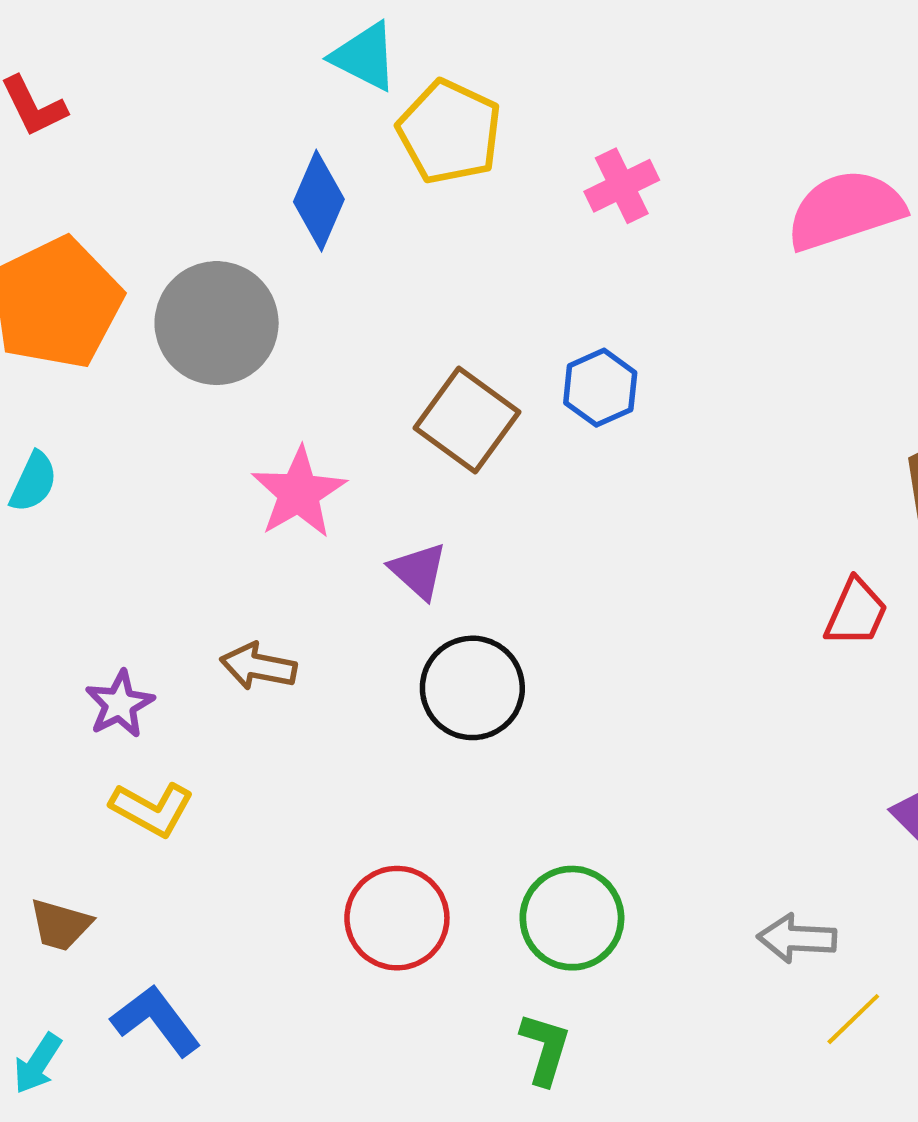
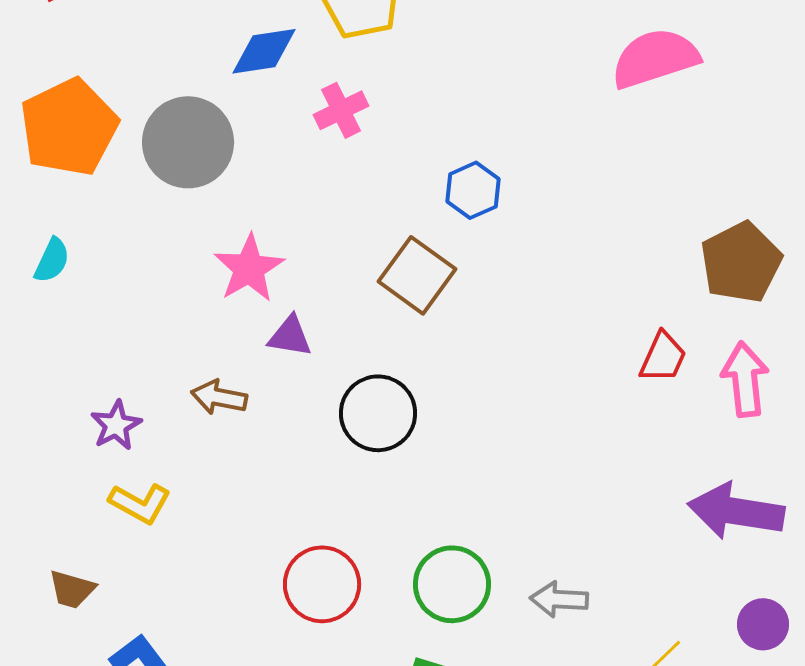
pink cross: (622, 186) -> (341, 110), moved
blue diamond: (319, 201) -> (264, 51), turned 58
brown square: (467, 420) -> (417, 275), moved
purple triangle: (419, 571) -> (290, 336), moved, turned -33
gray arrow: (797, 938) -> (559, 599), moved

